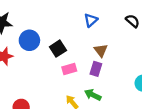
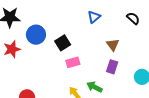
brown triangle: (101, 50) -> (113, 45), moved
purple rectangle: (96, 69) -> (112, 67), moved

